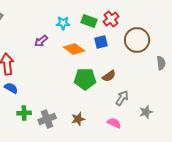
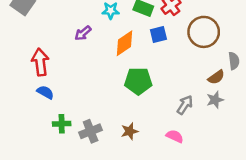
orange diamond: (74, 49) -> (124, 43), turned -70
brown semicircle: (109, 76) -> (216, 77), moved
gray star: (146, 112) -> (215, 100), moved

